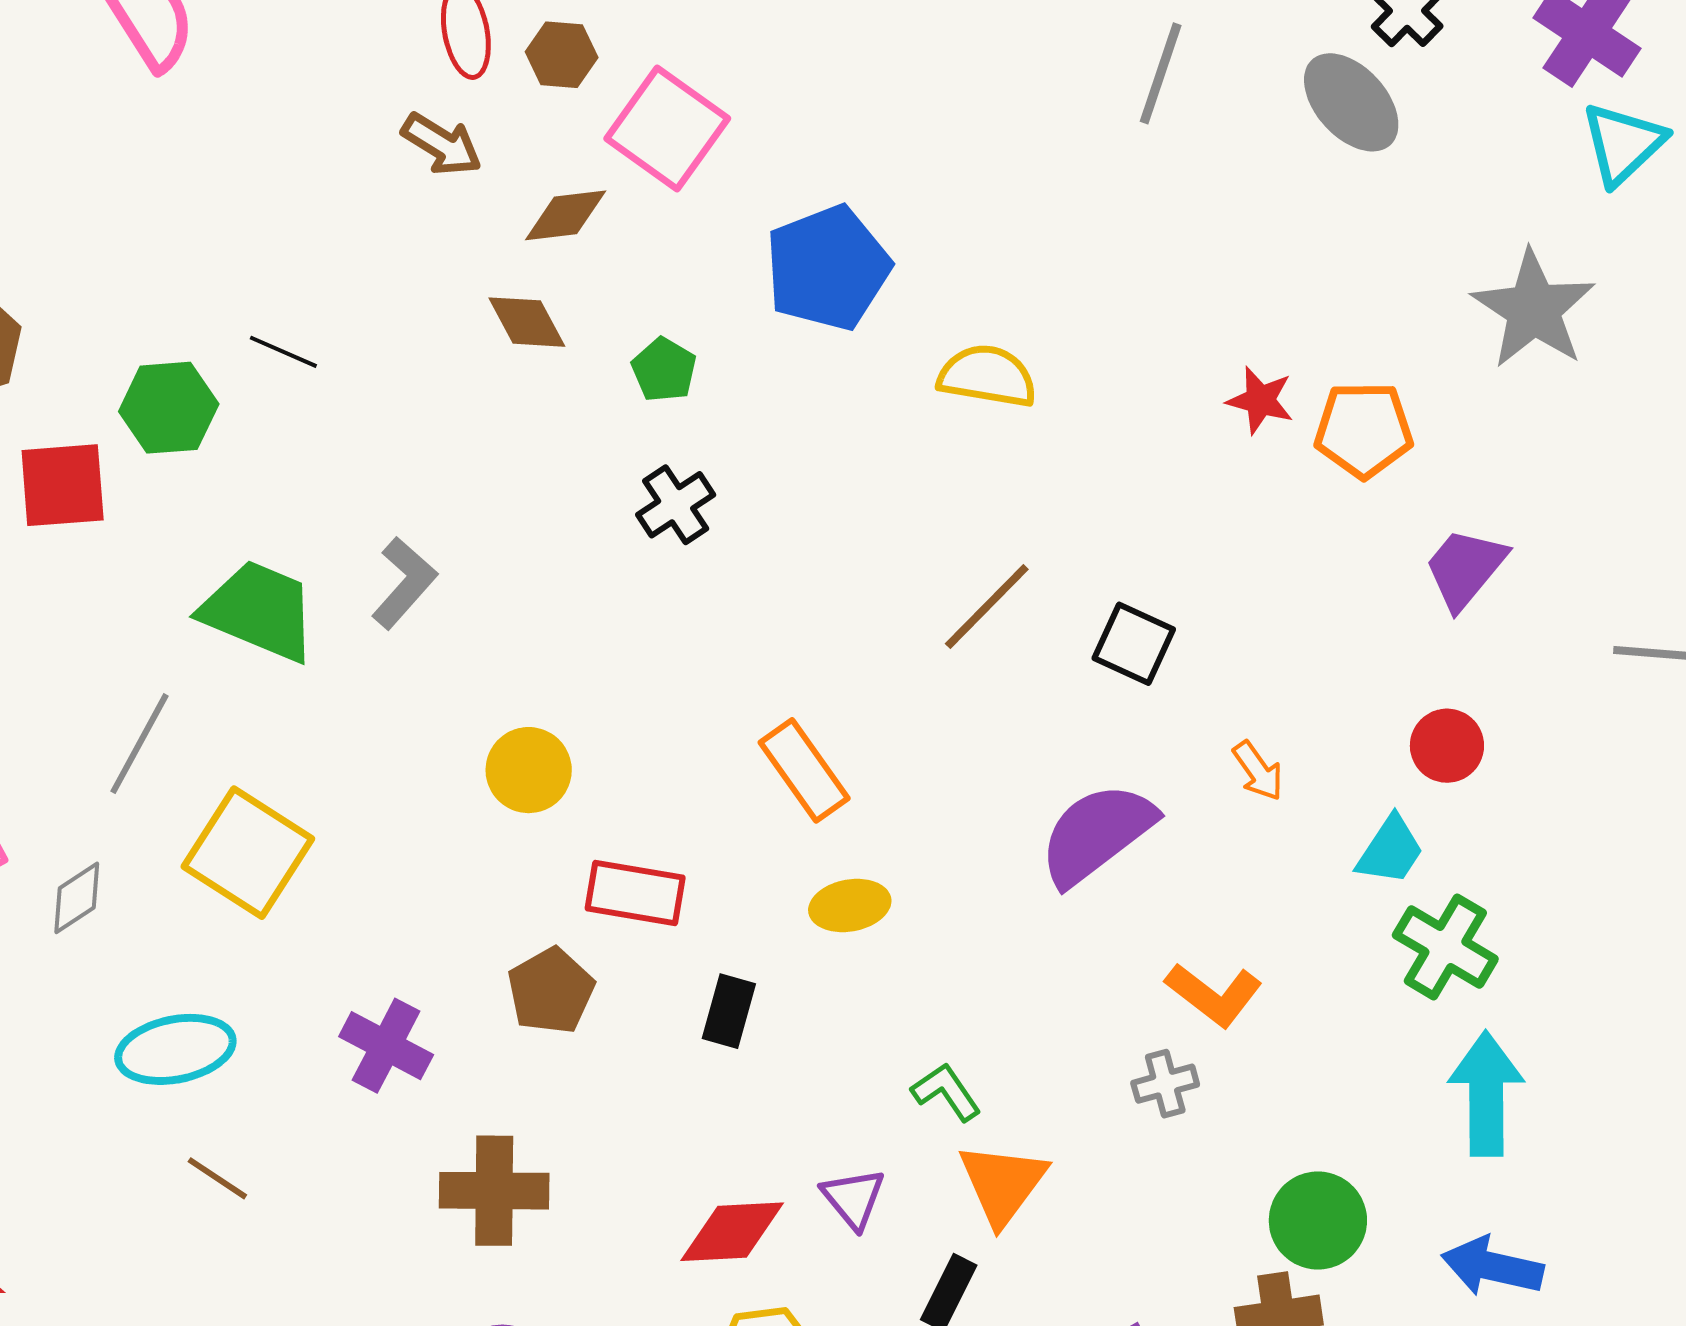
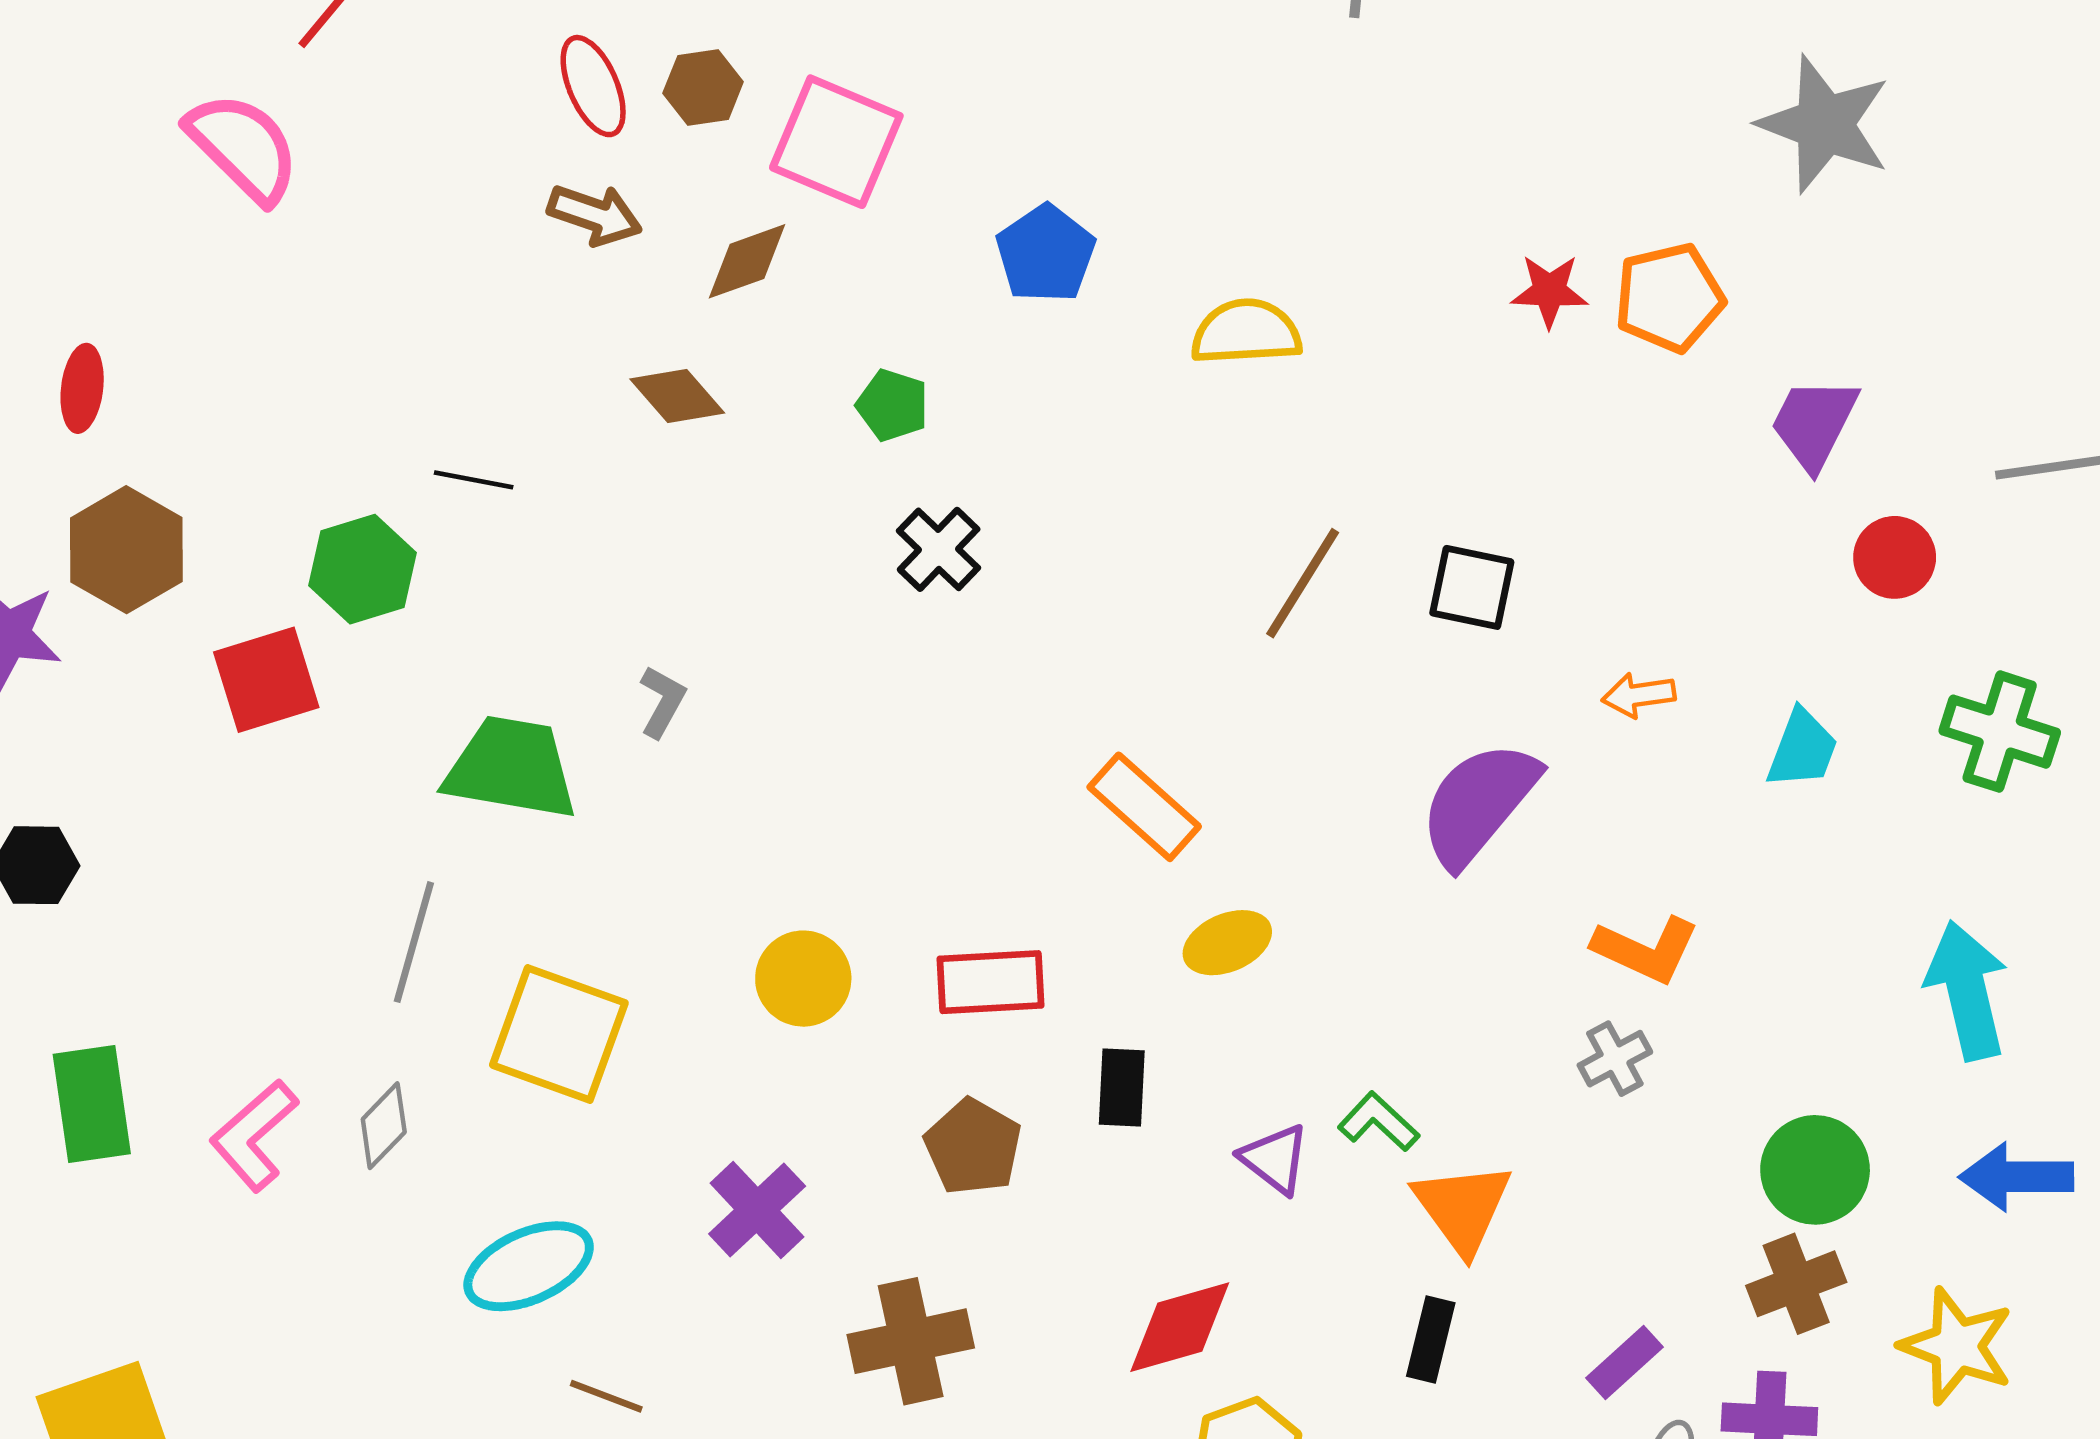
blue pentagon: (828, 268) -> (1046, 254), size x0.7
brown diamond: (527, 322) -> (677, 396), moved
gray L-shape: (404, 583) -> (662, 702), size x0.7
red circle: (1447, 746) -> (1895, 557), moved
yellow circle: (529, 770) -> (803, 979), moved
orange arrow: (1258, 771) -> (1639, 695), turned 130
green cross: (1445, 947) -> (2000, 732), moved
brown pentagon: (551, 991) -> (973, 1147), moved
purple cross: (386, 1046) -> (757, 1210), turned 32
purple triangle: (853, 1198) -> (1275, 1159), moved

